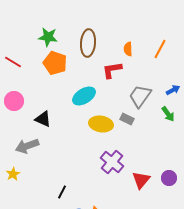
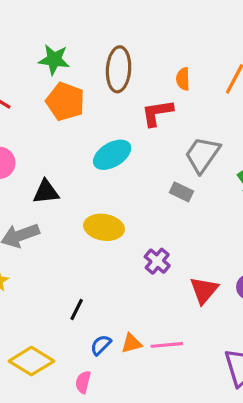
black triangle: (43, 119) -> (46, 192), turned -30
yellow ellipse: (101, 124) -> (104, 227), moved
purple cross: (112, 162) -> (157, 261), size x0.7

